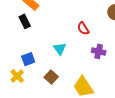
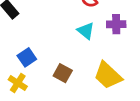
cyan triangle: (60, 49) -> (86, 31), moved

